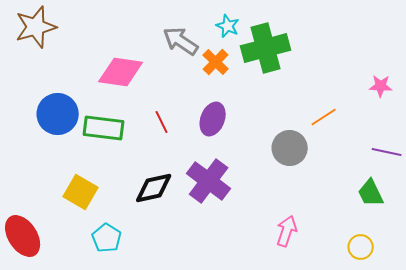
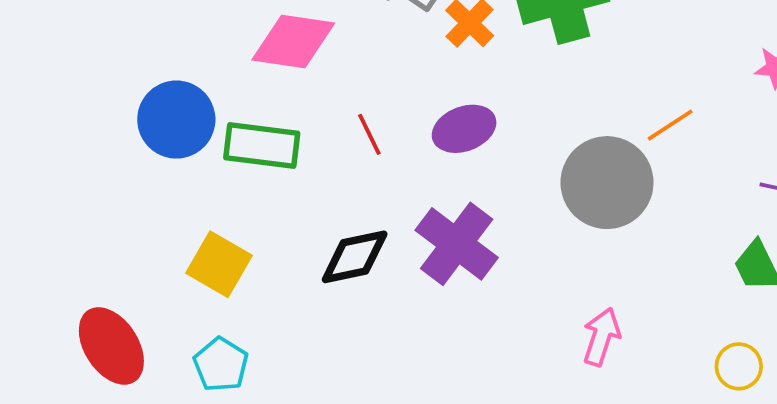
purple ellipse: (213, 119) -> (464, 129), turned 48
gray circle: (290, 148) -> (607, 183), size x1.4
cyan pentagon: (107, 238) -> (221, 365), moved

